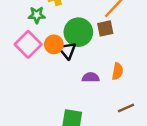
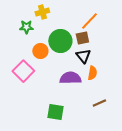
pink square: (28, 44) -> (23, 71), moved
black triangle: (67, 50) -> (83, 56), moved
purple semicircle: (91, 77) -> (70, 78), size x1.5

